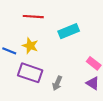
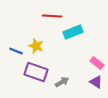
red line: (33, 17) -> (52, 16), moved
gray arrow: (57, 83) -> (62, 82), turned -144

